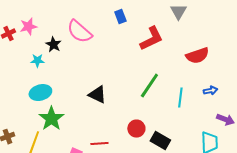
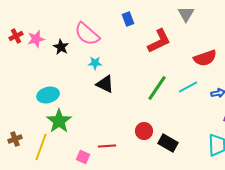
pink star: (28, 27) -> (36, 39), moved
cyan star: (37, 61) -> (95, 63), moved
black triangle: (97, 95) -> (105, 84), moved
cyan line: (180, 98) -> (188, 87), moved, turned 54

